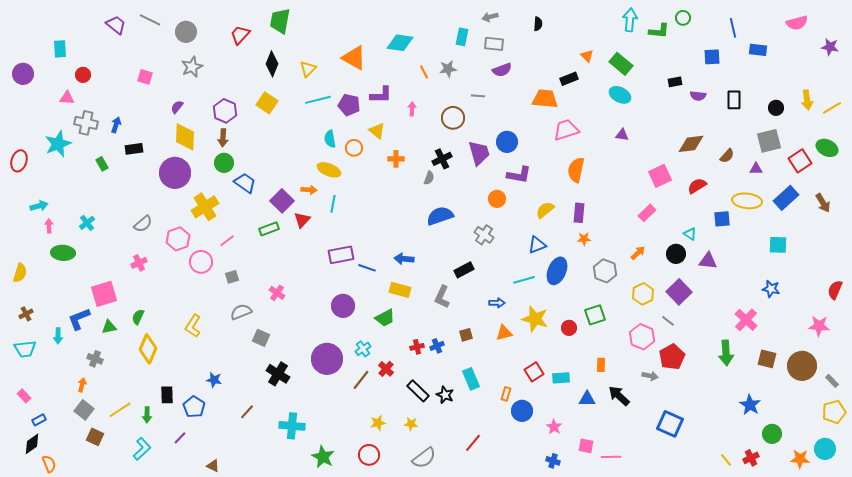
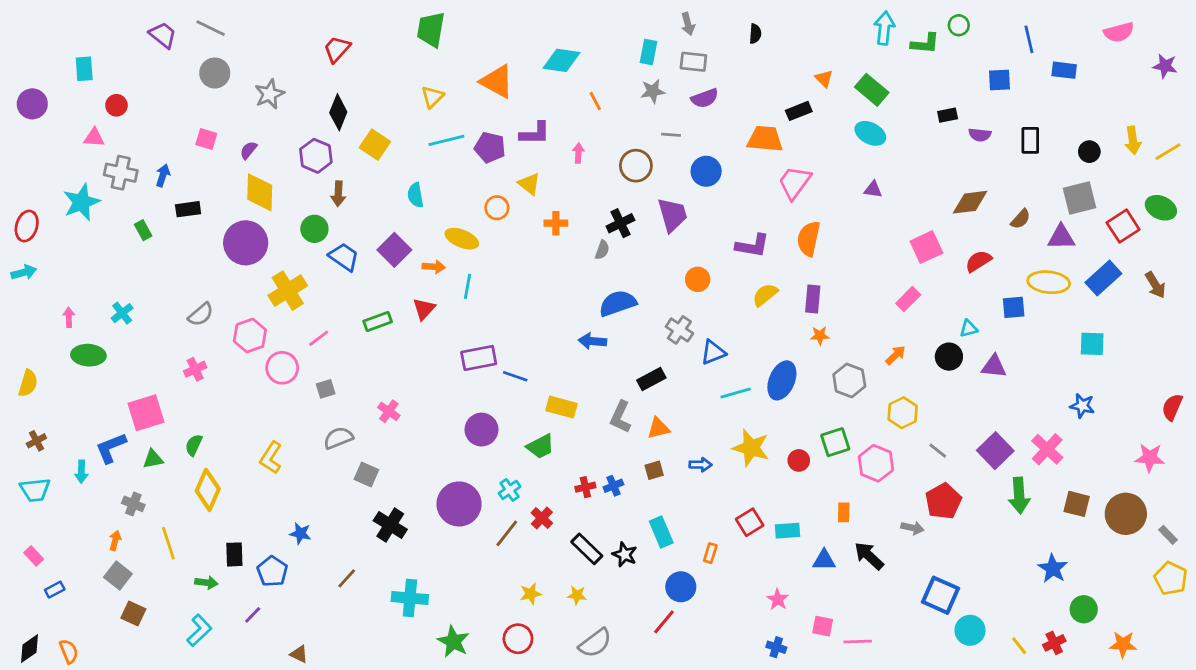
gray arrow: (490, 17) -> (688, 24), turned -91
green trapezoid: (280, 21) -> (431, 29), moved
gray circle: (186, 32) -> (215, 73), moved
black diamond: (272, 64) -> (338, 112), moved
gray star: (448, 69) -> (653, 91), moved
pink square: (145, 77) -> (206, 139), moved
pink trapezoid: (566, 130) -> (795, 182), turned -36
brown arrow: (223, 138) -> (338, 194), moved
cyan semicircle: (330, 139) -> (416, 195), moved
blue circle: (507, 142) -> (706, 171), moved
purple triangle: (756, 169) -> (1061, 237), size x1.5
purple L-shape: (519, 175) -> (752, 246), moved
purple square: (282, 201) -> (394, 250), moved
cyan arrow: (39, 206) -> (24, 272), moved
cyan triangle: (690, 234) -> (969, 328), turned -48
blue triangle: (537, 245) -> (713, 352), moved
blue arrow: (404, 259) -> (592, 341), moved
purple square: (679, 292) -> (995, 451), moved
blue arrow: (497, 303) -> (700, 465), moved
orange triangle: (504, 333) -> (658, 428), moved
pink hexagon: (642, 337) -> (876, 463), moved
yellow line: (120, 410) -> (168, 543), moved, turned -75
blue circle: (522, 411) -> (681, 587), moved
yellow pentagon: (834, 412) -> (1171, 578), turned -30
green arrow: (147, 415) -> (206, 583), turned -84
black diamond: (32, 444) -> (29, 649), moved
cyan circle: (825, 449) -> (970, 630), moved

